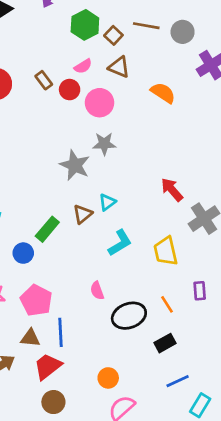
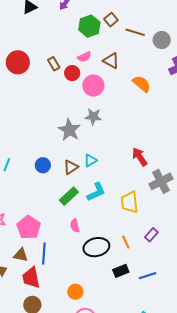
brown square: (113, 35) -> (111, 20), moved
green rectangle: (47, 229) -> (69, 196), moved
blue circle: (23, 253) -> (43, 165), moved
purple rectangle: (200, 291) -> (151, 235), turned 40
red trapezoid: (48, 366) -> (31, 278), turned -70
blue line: (178, 381) -> (148, 276), moved

